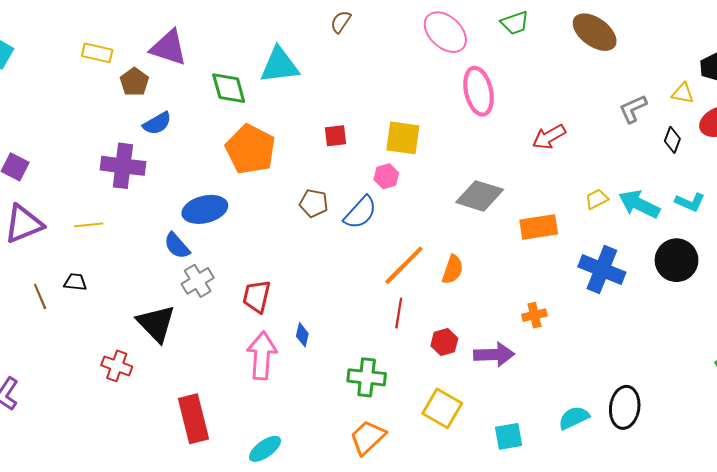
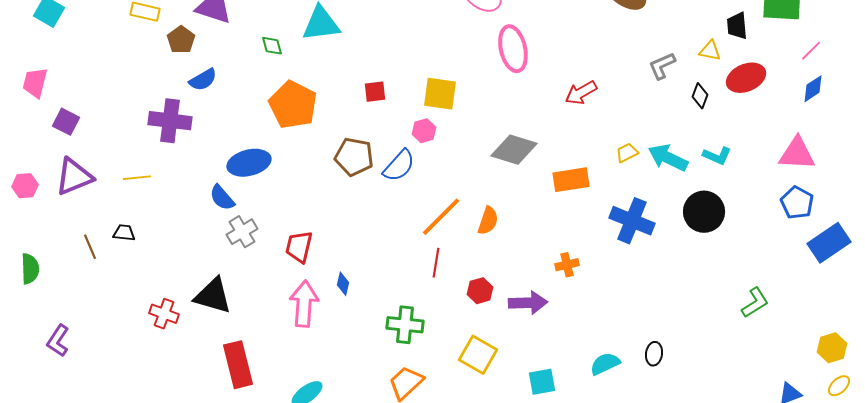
green diamond: (229, 88) -> (272, 46), size x0.6
brown pentagon: (314, 203) -> (354, 157), size x1.4
black triangle: (156, 323) -> (213, 296), moved, turned -30
black ellipse: (625, 407) -> (654, 354), size x0.6

